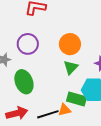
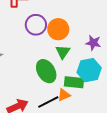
purple circle: (28, 44) -> (36, 25), moved
green ellipse: (24, 82) -> (46, 71), moved

